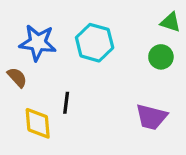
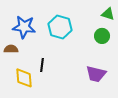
brown semicircle: (17, 77) -> (11, 49), turned -48

